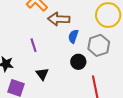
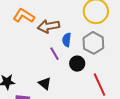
purple line: (33, 45) -> (55, 54), moved

